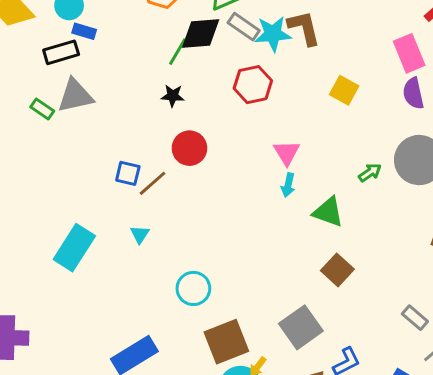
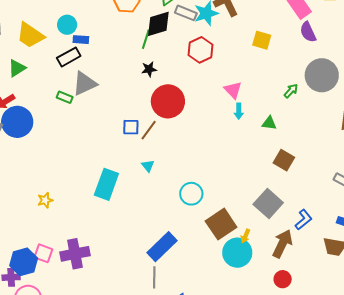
red circle: (189, 148) -> (168, 101), size x1.4
green triangle: (328, 212) -> (269, 123), size x0.7

